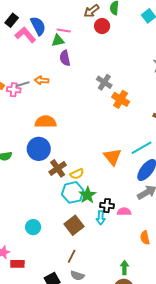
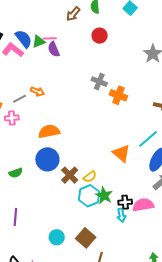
red circle: (102, 26) -> (100, 36), moved
green triangle: (58, 41) -> (39, 42), moved
purple semicircle: (65, 58) -> (54, 49), moved
orange arrow: (42, 80) -> (37, 92), turned -152
pink cross: (14, 90) -> (12, 118), moved
pink semicircle: (124, 212) -> (143, 205), size x1.5
brown square: (74, 225) -> (86, 238), moved

